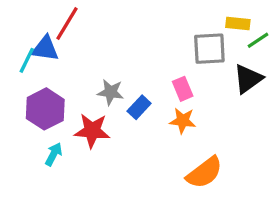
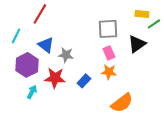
blue triangle: (45, 49) -> (46, 45), moved, turned 30
gray square: (209, 49) -> (108, 29), moved
black triangle: (248, 79) -> (137, 44), moved
blue rectangle: (139, 107) -> (84, 81), moved

